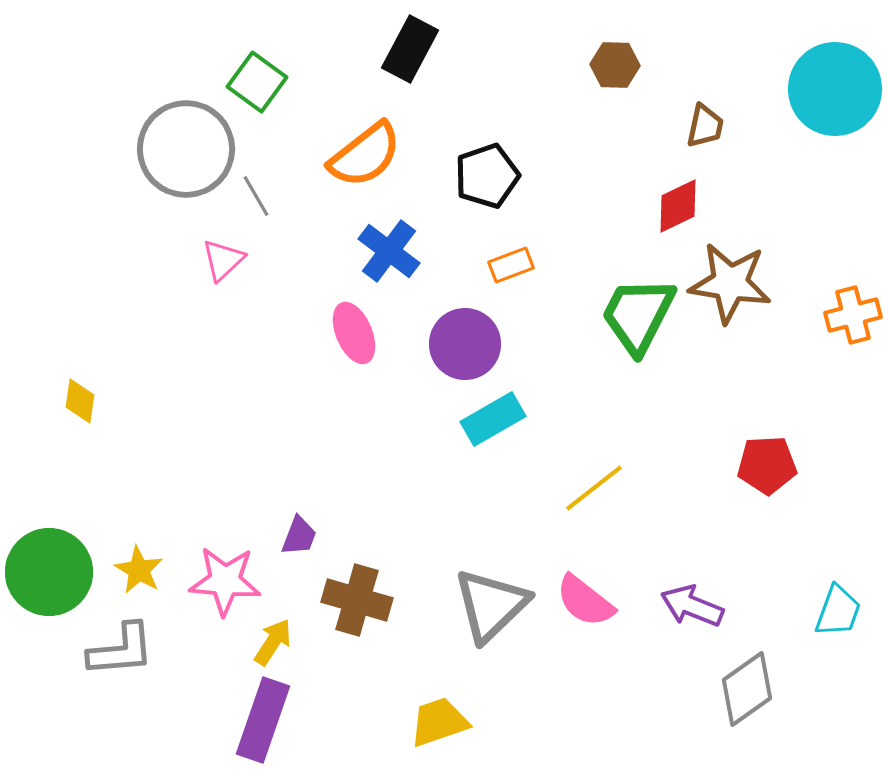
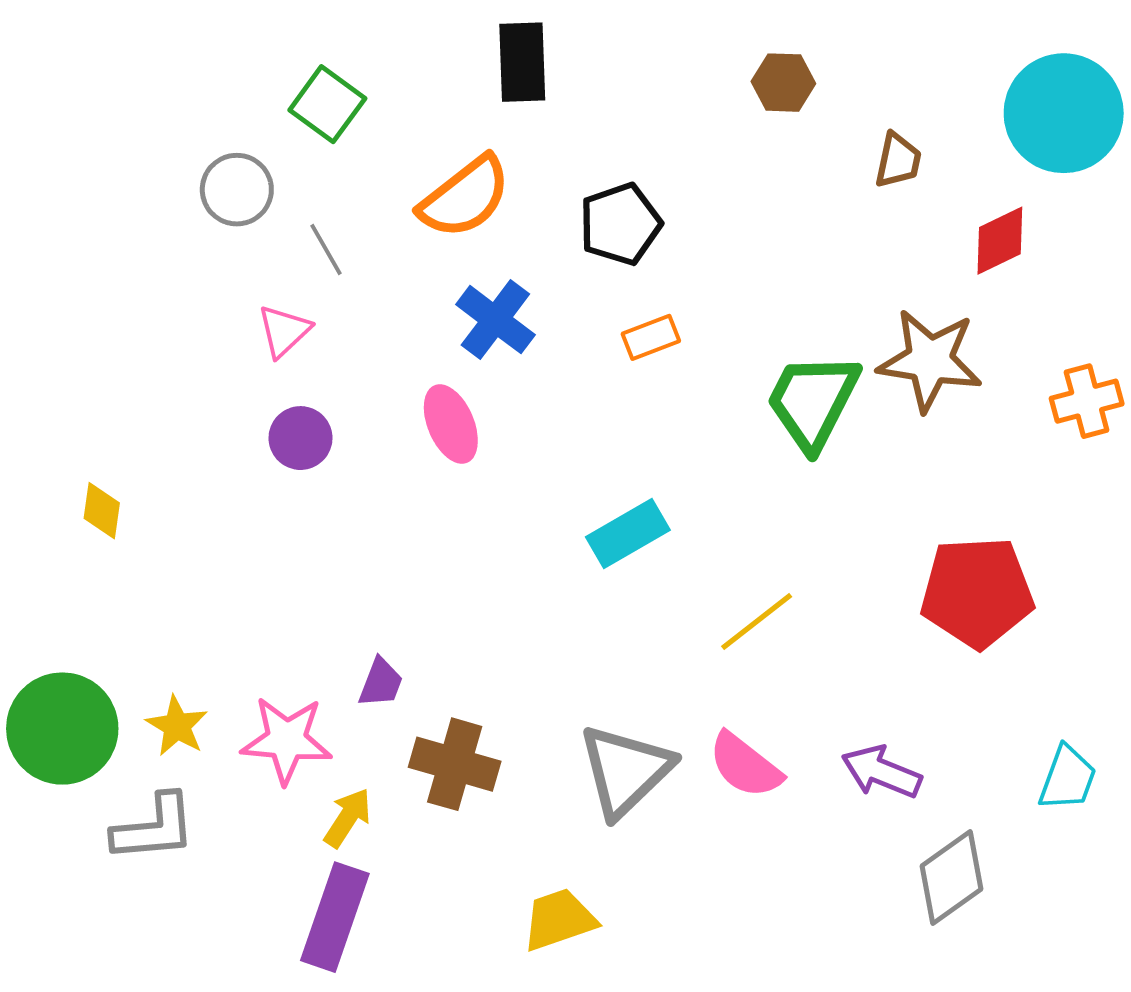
black rectangle: (410, 49) -> (522, 62), turned -30
gray circle: (186, 149) -> (237, 190), size x0.6
red diamond: (678, 206) -> (1000, 241), moved
purple circle: (465, 344) -> (301, 438), moved, size x0.7
red pentagon: (767, 465) -> (977, 592), size x1.5

